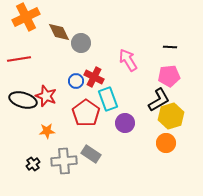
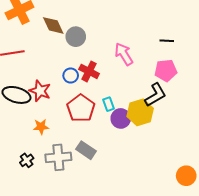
cyan rectangle: (108, 99) -> (108, 104), moved, size x0.6
yellow hexagon: (171, 116) -> (140, 112), moved
orange circle: (166, 143) -> (186, 176), moved

